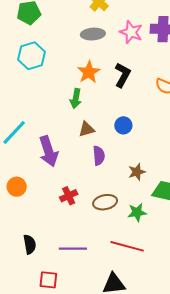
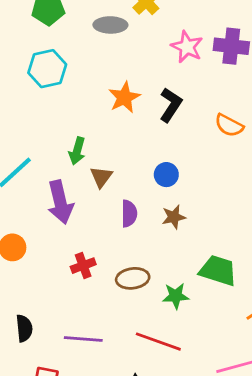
gray ellipse: (93, 34) -> (110, 25), moved
green arrow: (76, 98) -> (77, 151), moved
brown triangle: (87, 129) -> (101, 177), moved, turned -42
brown star: (137, 172) -> (174, 217), moved

